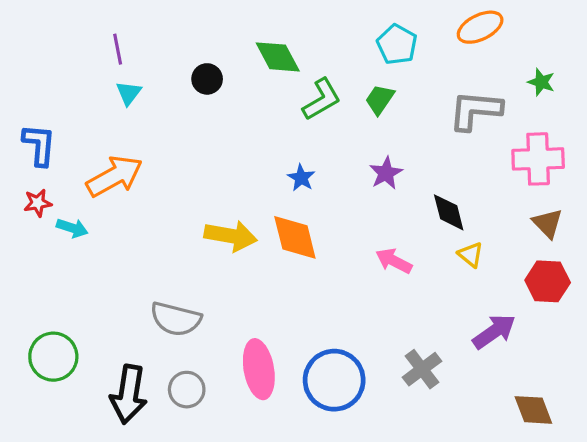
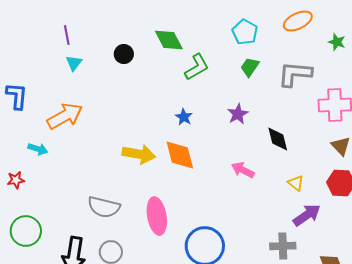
green star: (541, 82) -> (337, 42), moved
green trapezoid: (380, 99) -> (250, 67), moved
red star: (38, 203) -> (16, 180), moved
yellow triangle: (471, 255) -> (296, 183), moved
pink ellipse: (259, 369) -> (157, 216), moved
gray cross: (422, 369) -> (283, 246), moved, turned 35

